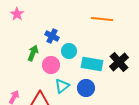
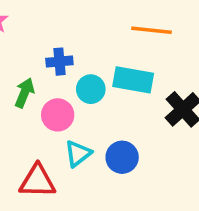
blue cross: (52, 36) -> (59, 62), turned -32
cyan rectangle: (92, 64) -> (133, 80), moved

